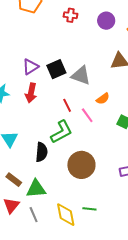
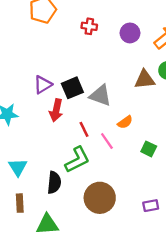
red arrow: (31, 93) -> (56, 110), moved
brown rectangle: (14, 180) -> (20, 203), moved, turned 49

